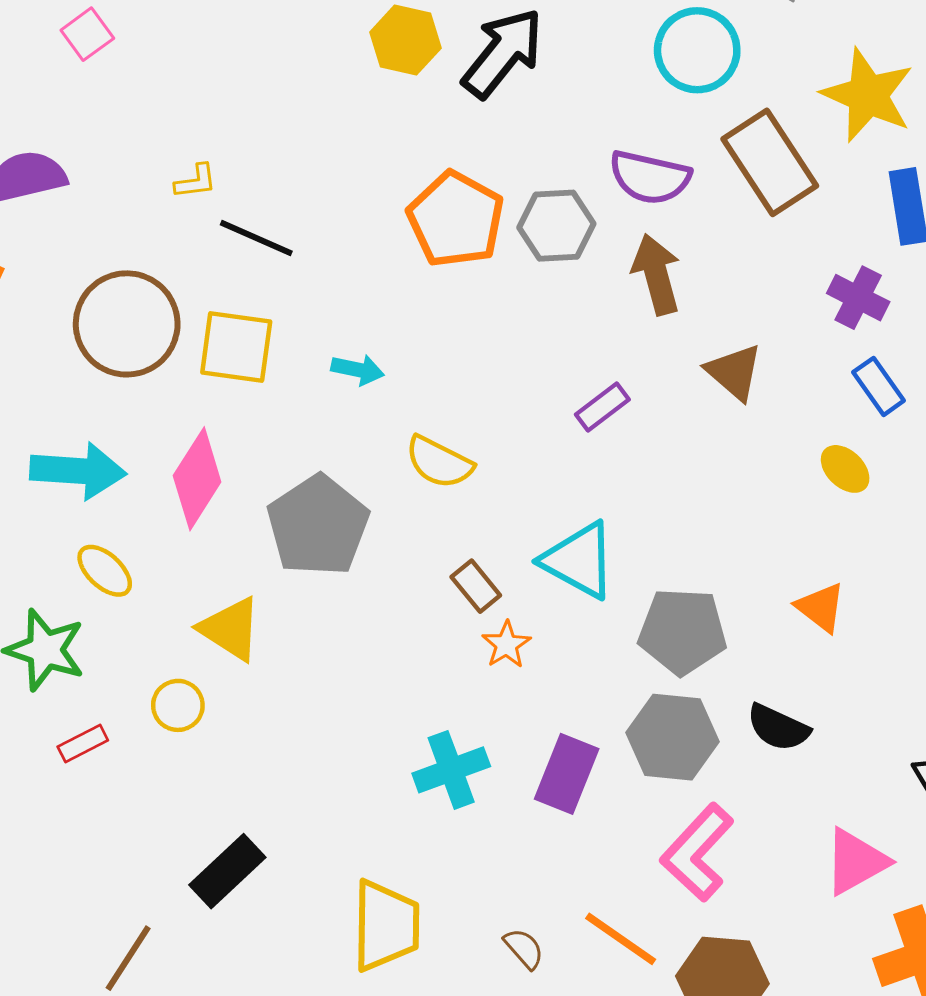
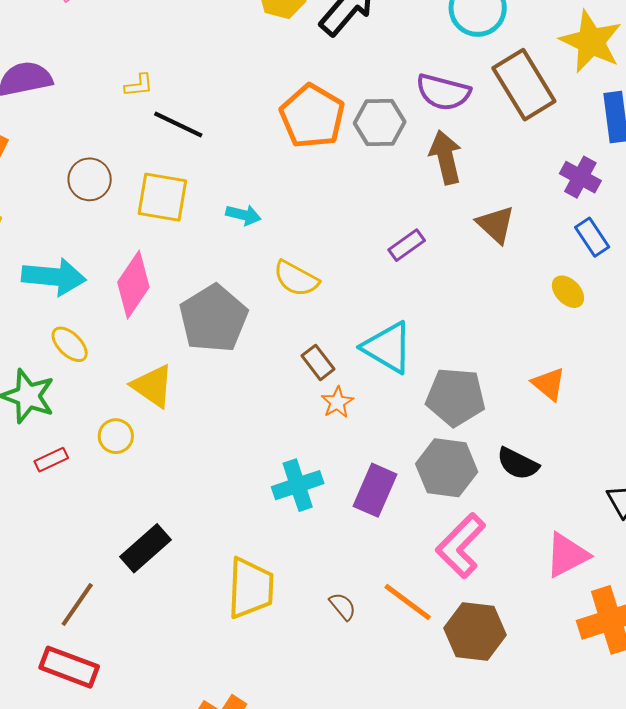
brown circle: (127, 324) -> (90, 179), size x0.6

